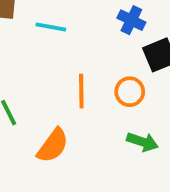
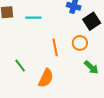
green arrow: (142, 142) -> (91, 67), turned 35

